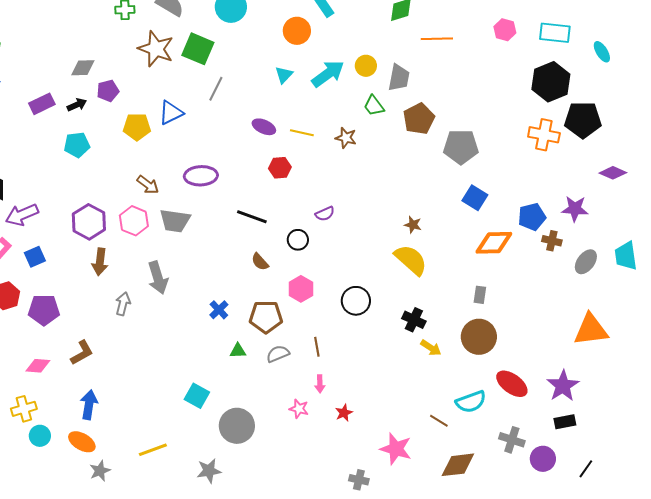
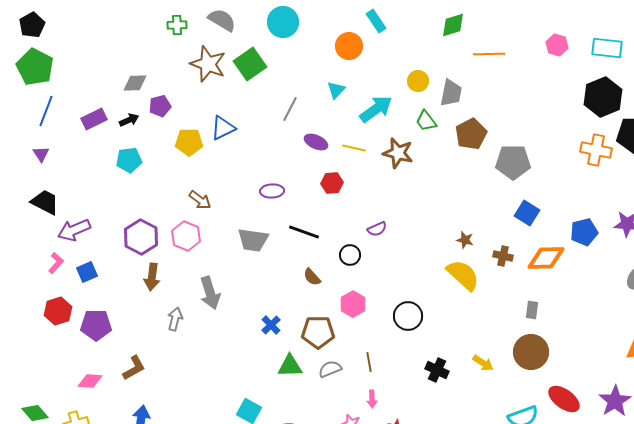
green square: (198, 49) -> (250, 64), turned 32
cyan arrow: (328, 74) -> (376, 109), moved
gray line: (216, 89) -> (290, 109), moved
brown star: (346, 138) -> (398, 153), size x1.4
purple ellipse: (201, 176) -> (272, 191), moved, size x0.7
gray trapezoid: (175, 221) -> (253, 240), moved
brown cross: (552, 241) -> (503, 256), moved
black cross: (414, 320) -> (437, 370), moved
green triangle: (238, 351) -> (290, 366), size x1.5

